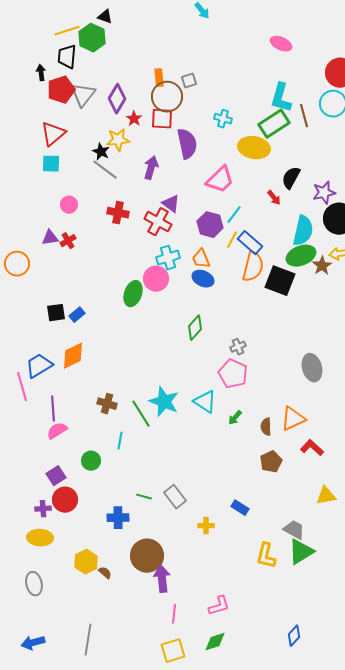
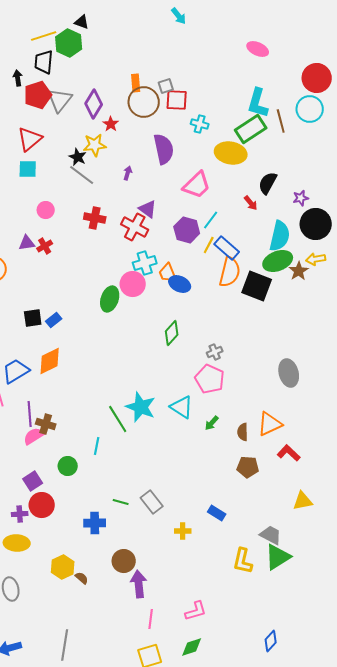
red square: (162, 119) -> (177, 100), moved
purple arrow: (151, 168) -> (128, 173), size x0.6
purple star: (324, 193) -> (301, 198), size x0.7
orange trapezoid: (201, 259) -> (168, 273), moved
brown cross: (107, 404) -> (46, 424), moved
brown pentagon: (271, 462) -> (248, 467), turned 30
brown circle: (147, 556) -> (124, 561), size x0.7

